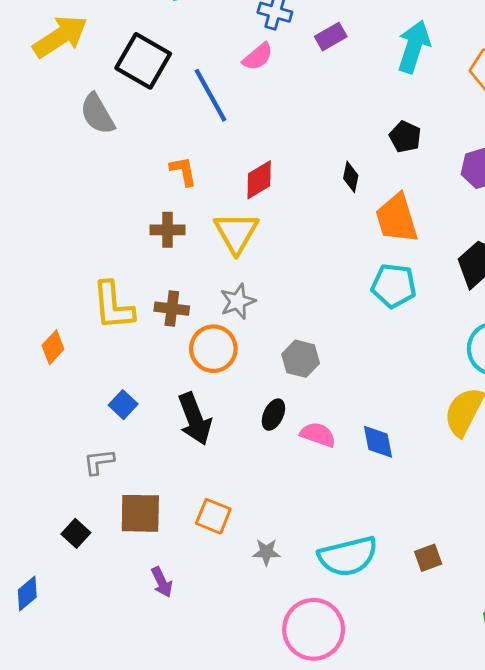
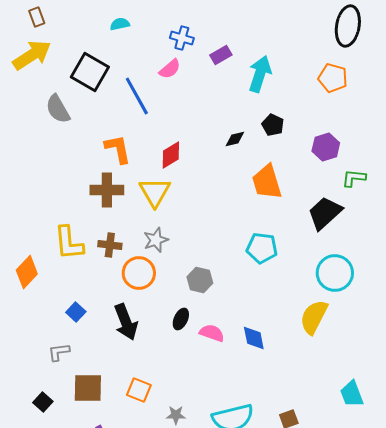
cyan arrow: (414, 47) -> (260, 74), moved
orange L-shape: (183, 171) -> (118, 149), size x1.4
black diamond: (351, 177) -> (235, 139), moved, turned 65
brown cross: (168, 230) -> (107, 190), size x1.4
cyan pentagon: (394, 286) -> (262, 248), moved
orange diamond: (53, 347) -> (27, 272), size x1.4

